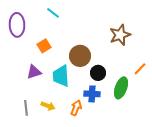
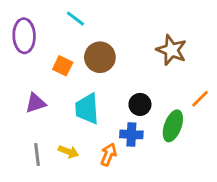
brown star: (120, 35) -> (171, 50), turned -30
orange square: (44, 46) -> (63, 66), turned -32
brown circle: (80, 56) -> (100, 57), moved
purple triangle: (34, 72) -> (36, 103), moved

